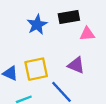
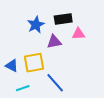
purple triangle: (76, 65) -> (54, 42), moved, turned -35

